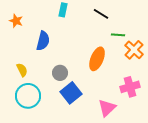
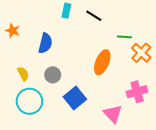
black line: (101, 14) -> (94, 16), moved
orange star: (16, 21) -> (13, 31), moved
gray circle: (60, 73) -> (53, 75), moved
pink triangle: (107, 108) -> (113, 114), turned -30

